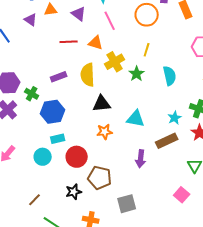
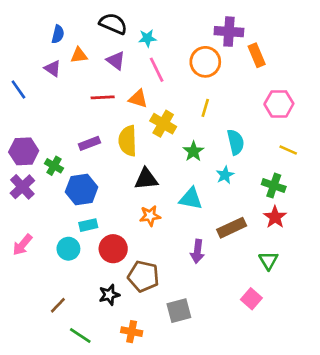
yellow cross: (115, 62) -> (163, 124), turned -30
green star: (137, 74) -> (193, 151), moved
cyan star: (175, 118) -> (225, 175), moved

